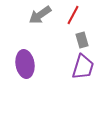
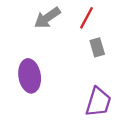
purple trapezoid: (83, 67) -> (98, 102), moved

